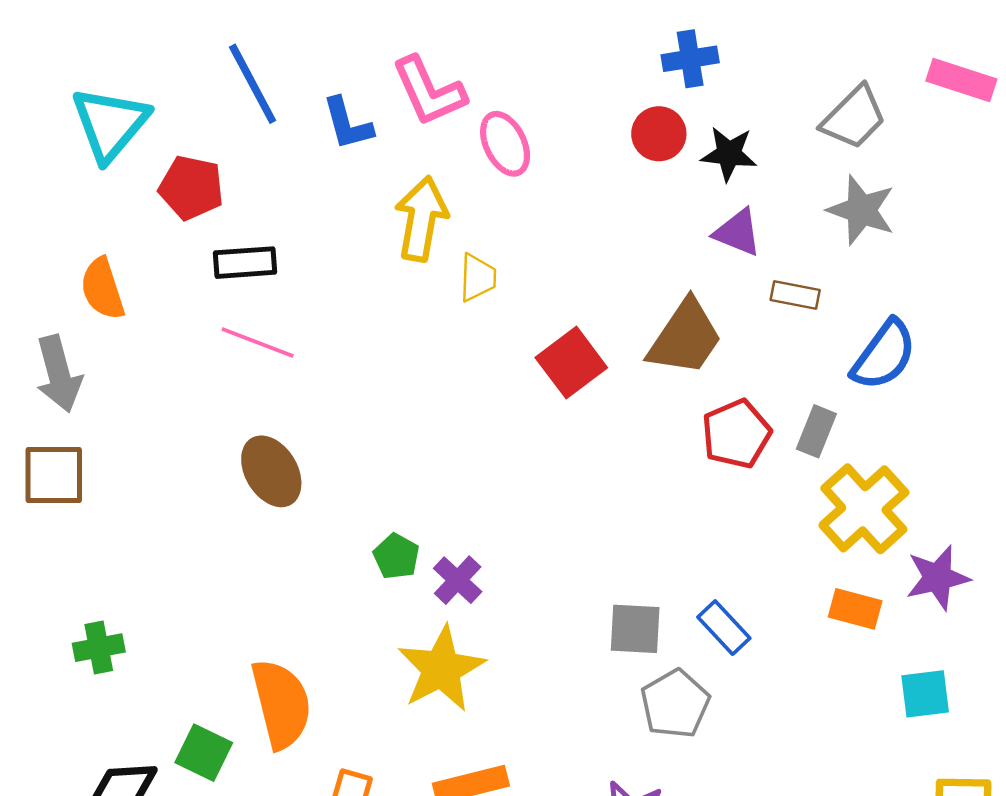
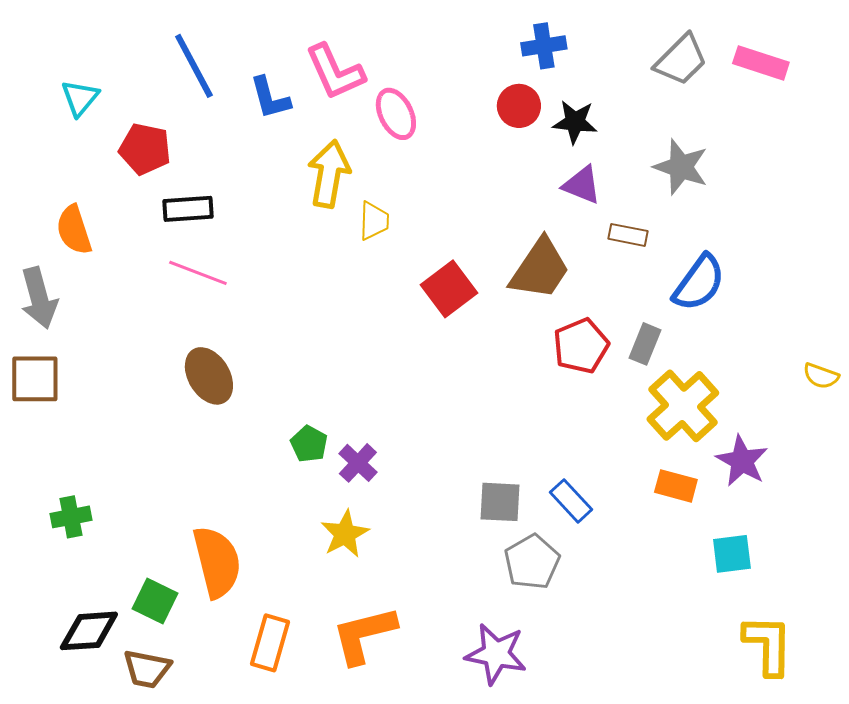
gray trapezoid: (854, 118) -> (681, 60), moved
cyan triangle: (110, 124) -> (80, 98), size x0.6
purple star: (938, 578) -> (742, 461), turned -30
yellow star: (441, 669) -> (345, 534), size x0.7

